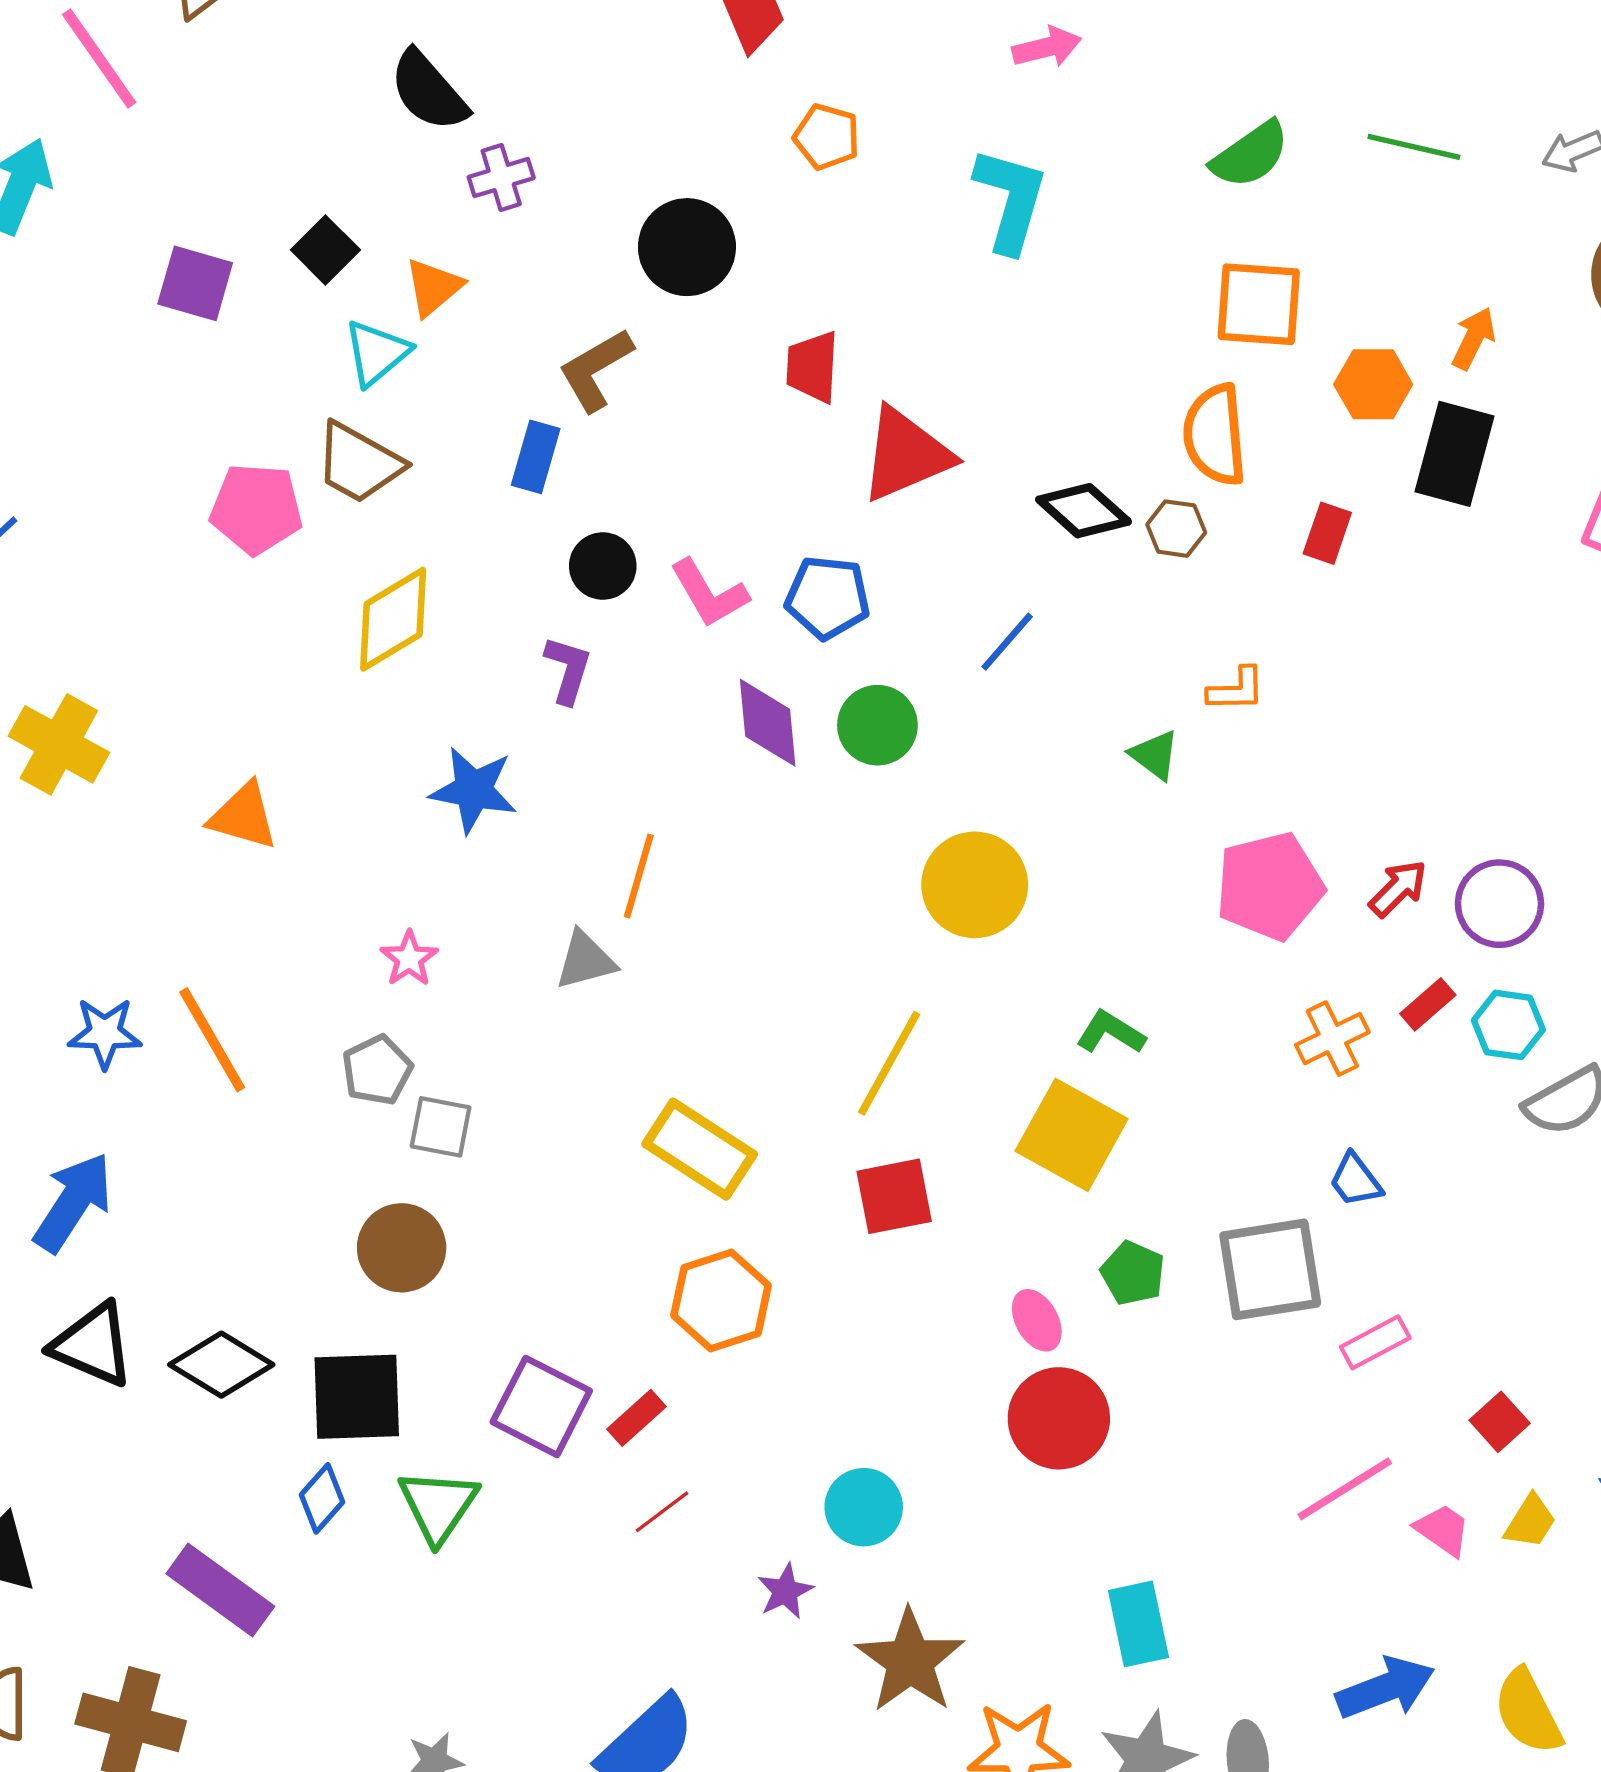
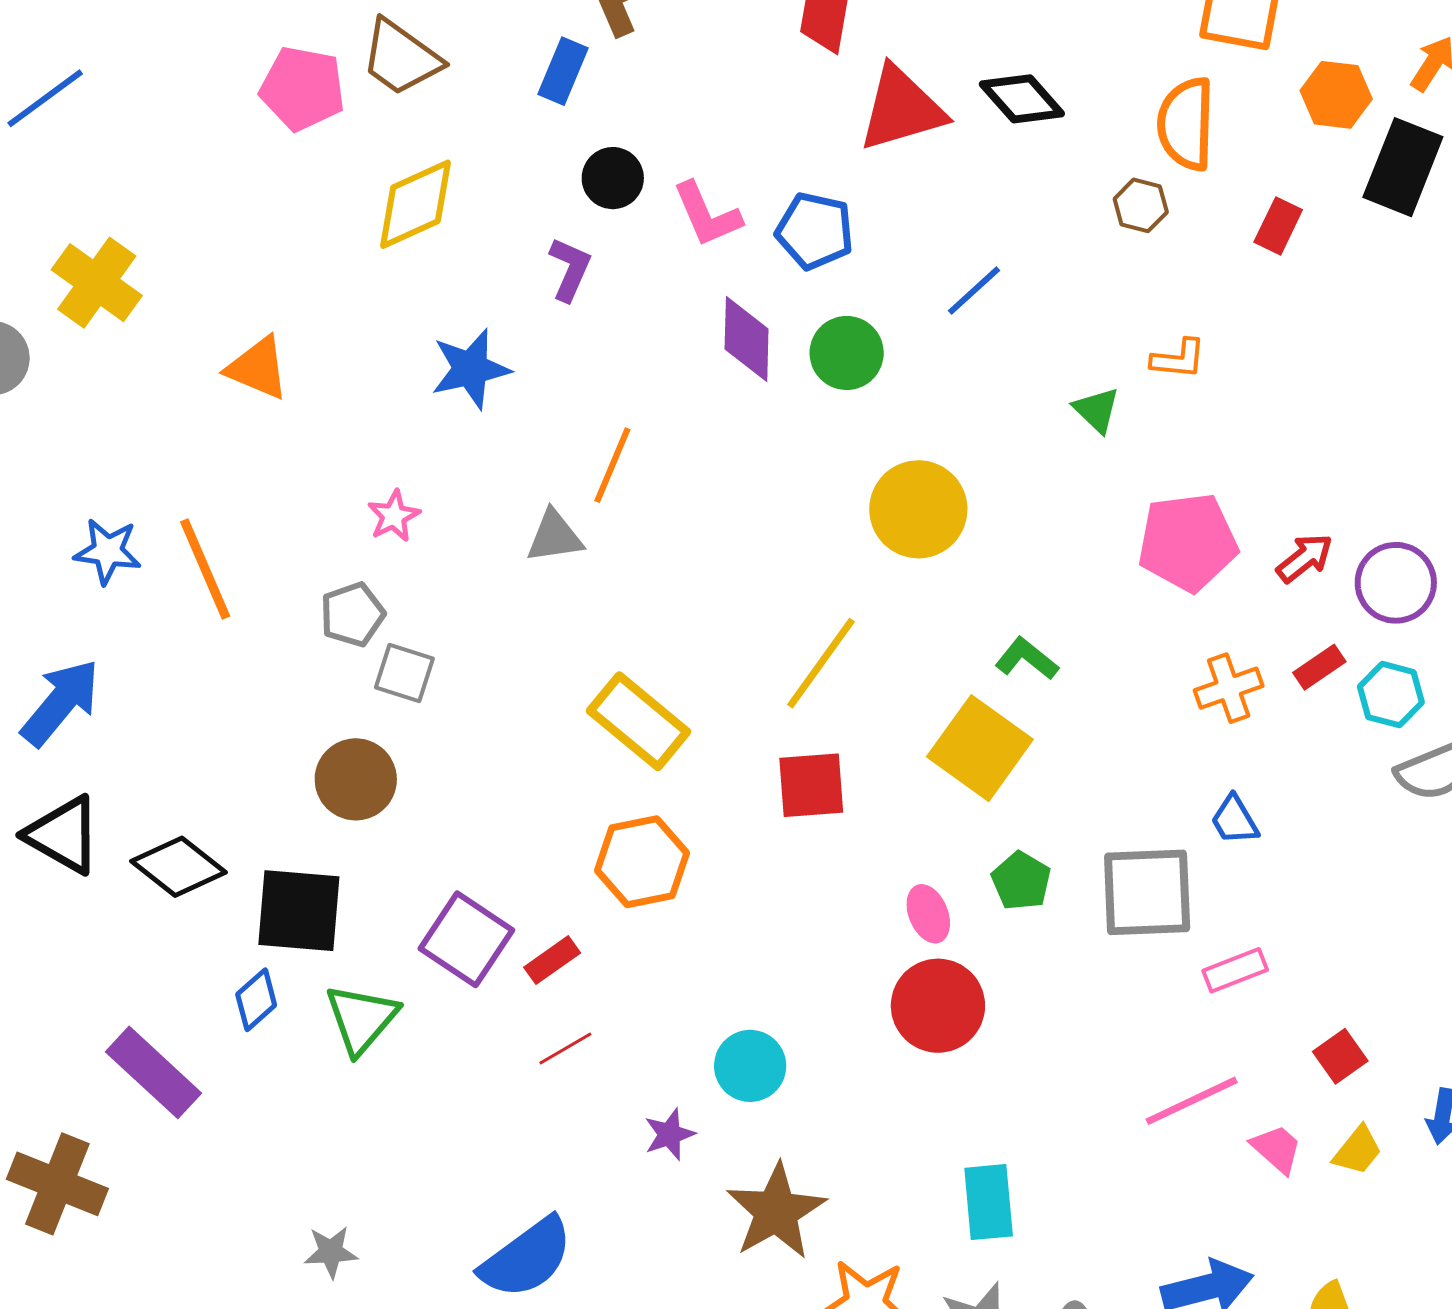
black diamond: (1084, 511) -> (1022, 99), moved
blue star: (473, 790) -> (471, 369), turned -30

